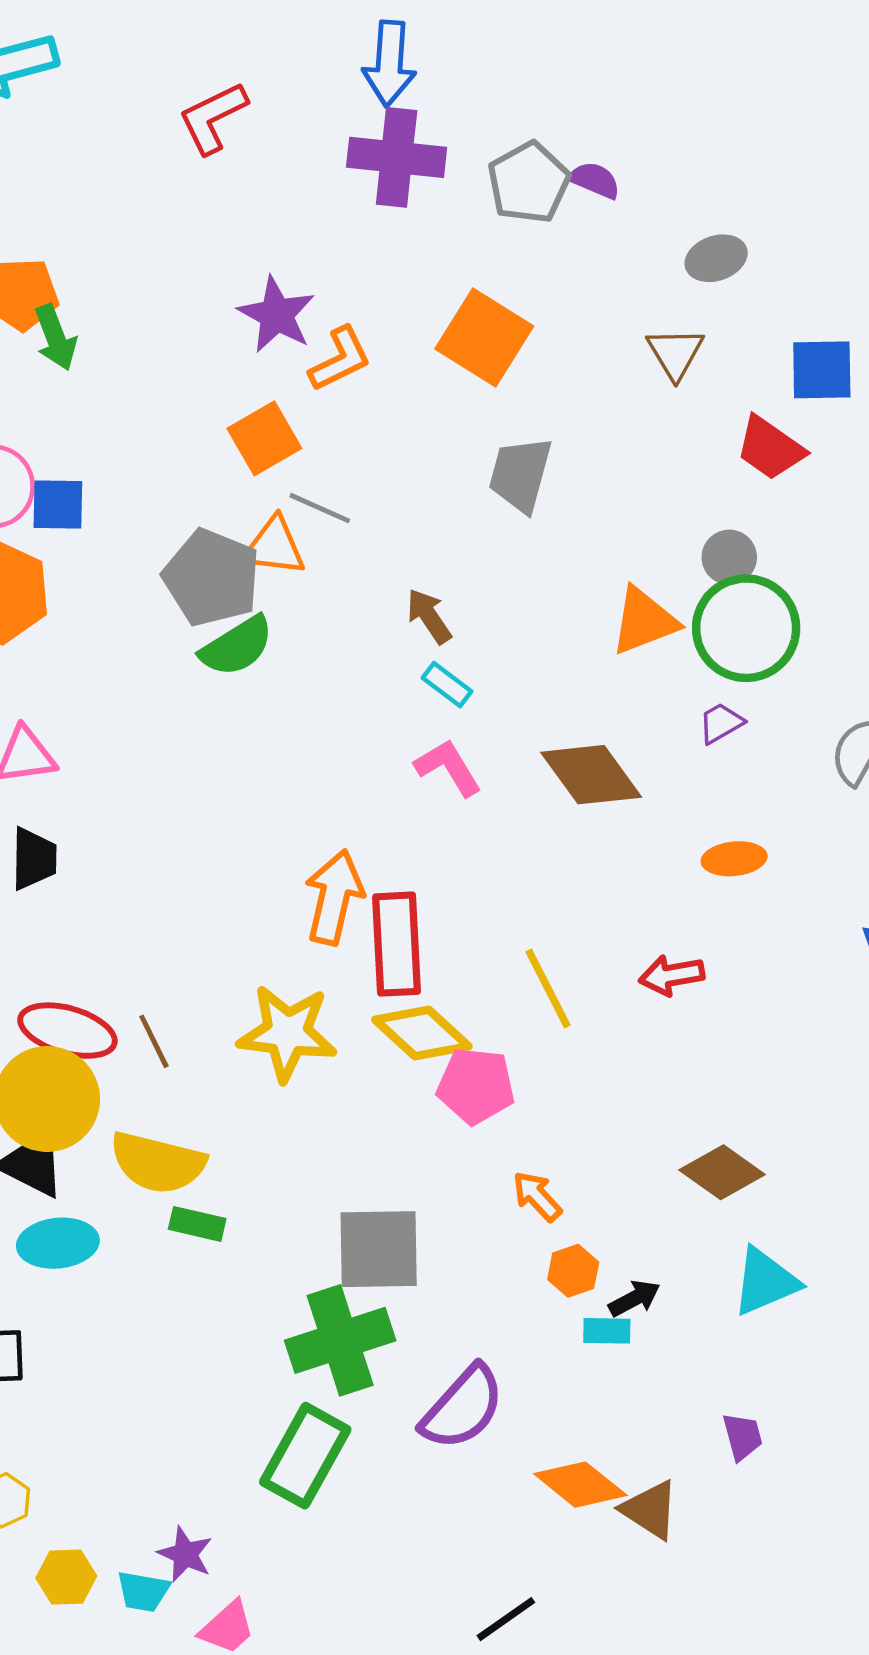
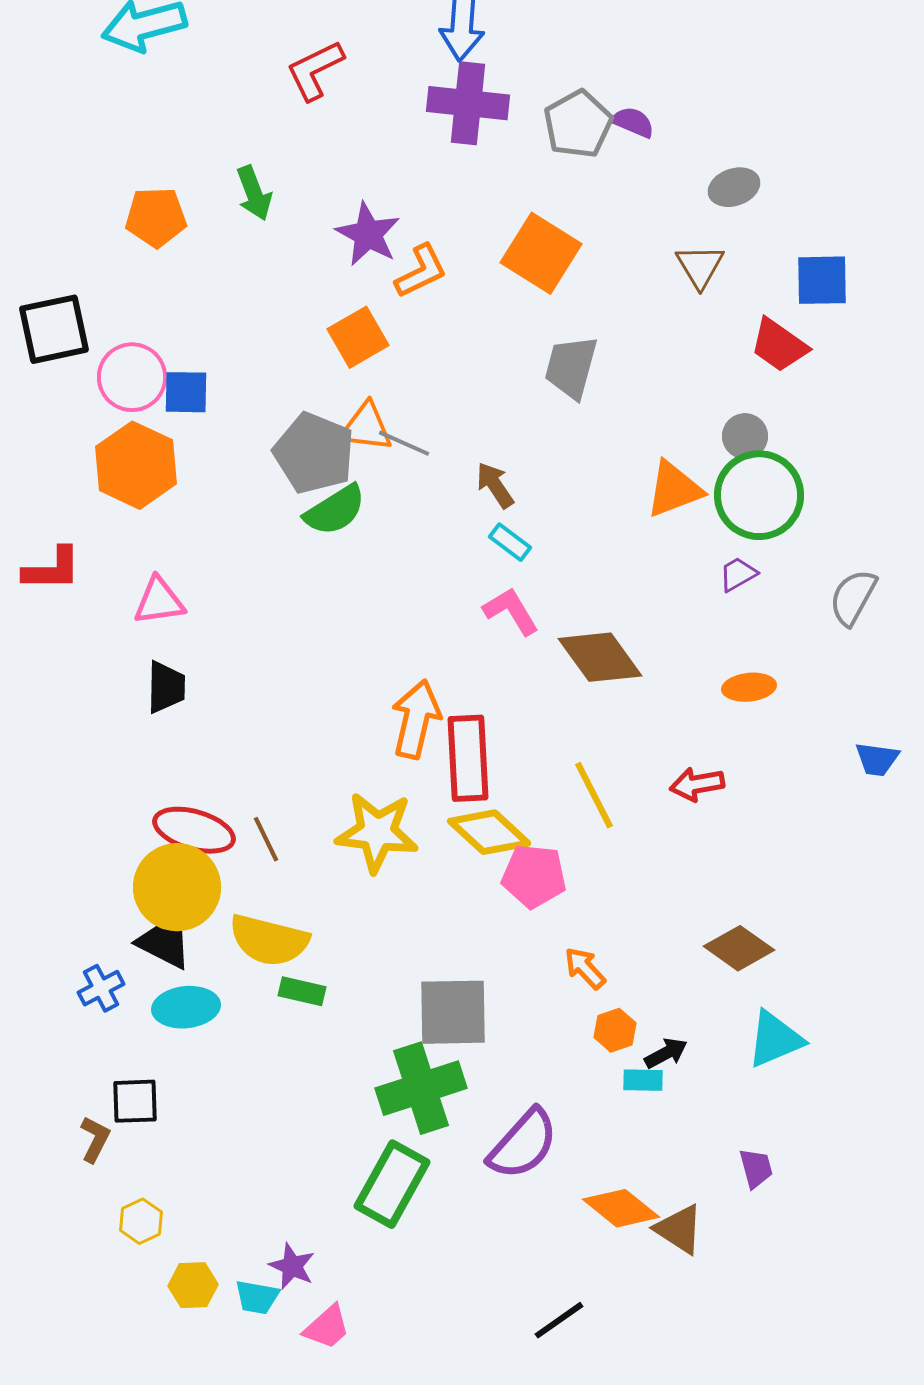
green arrow: (55, 338) -> (254, 193), moved
gray line: (320, 508) -> (404, 443), moved
brown diamond: (591, 775) -> (600, 657), moved

